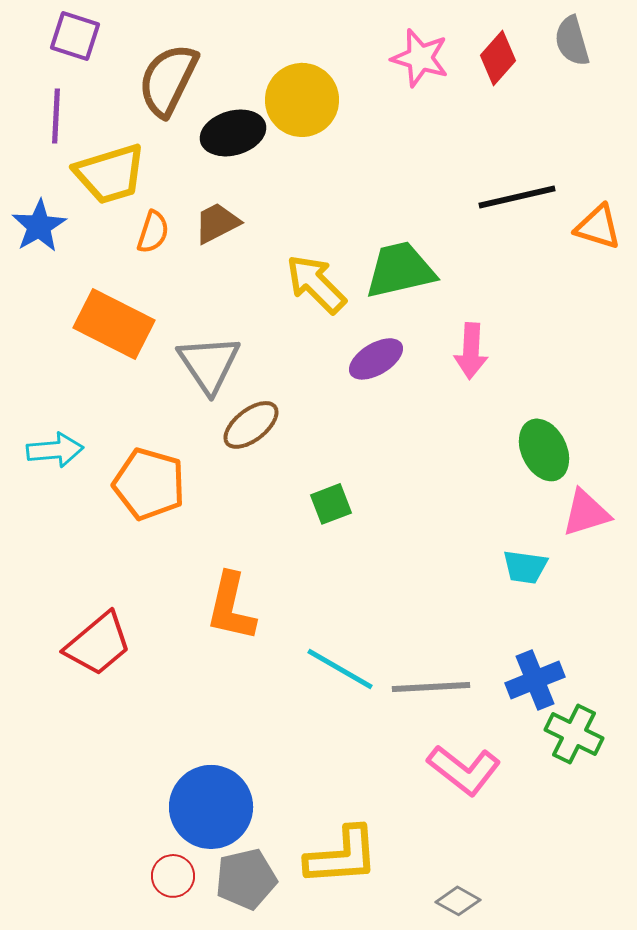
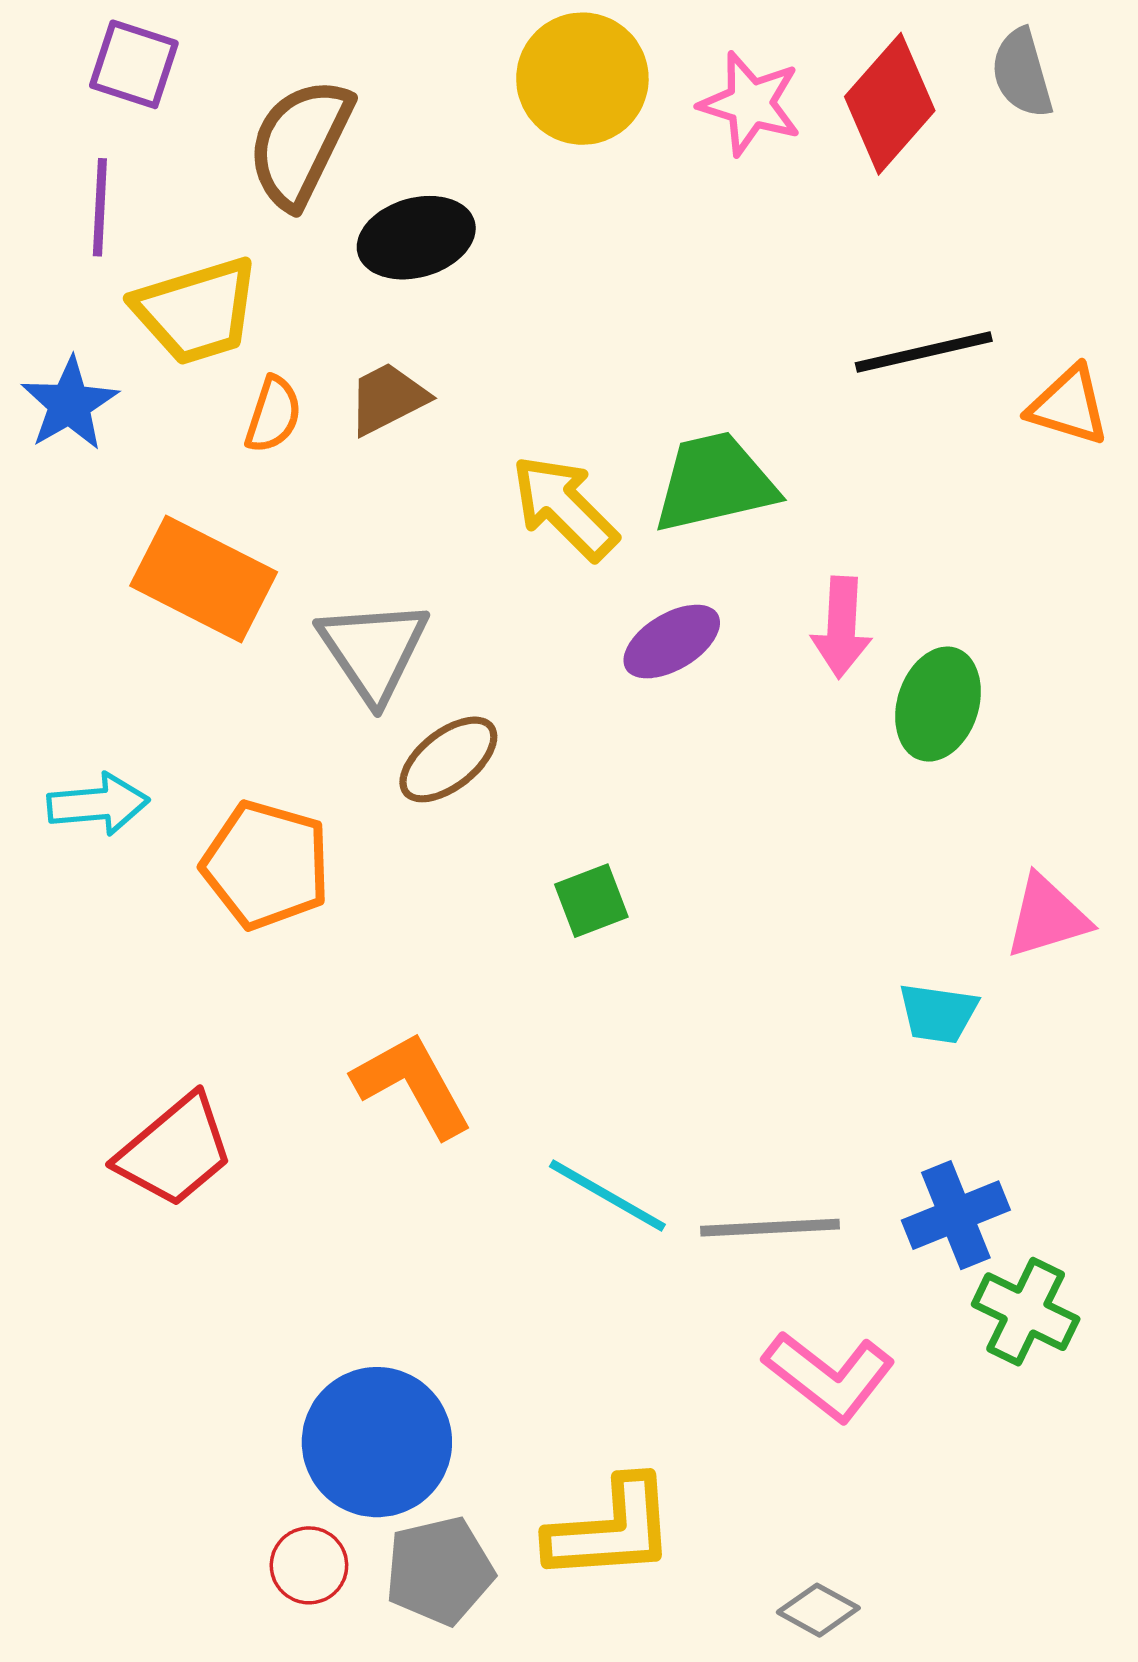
red diamond: (498, 58) -> (890, 104), size x1.4
yellow circle: (302, 100) -> (582, 79), moved
green ellipse: (544, 450) -> (938, 704), moved, turned 44
orange L-shape: (231, 607) -> (413, 1085), turned 138

